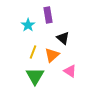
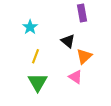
purple rectangle: (48, 15) -> (82, 13), moved
orange triangle: (52, 55) -> (84, 56), moved

